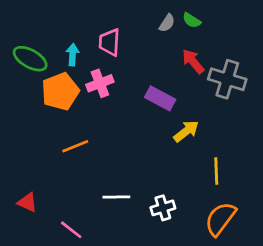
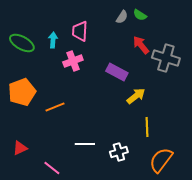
orange pentagon: (60, 92) -> (22, 92), moved
yellow line: (216, 171) -> (147, 127), moved
red triangle: (27, 202) -> (20, 148), turned -49

